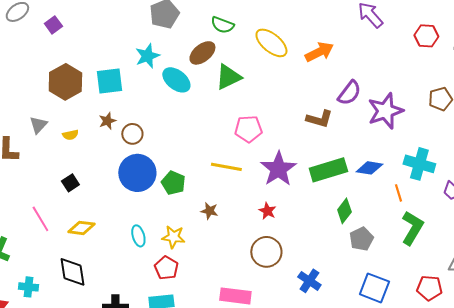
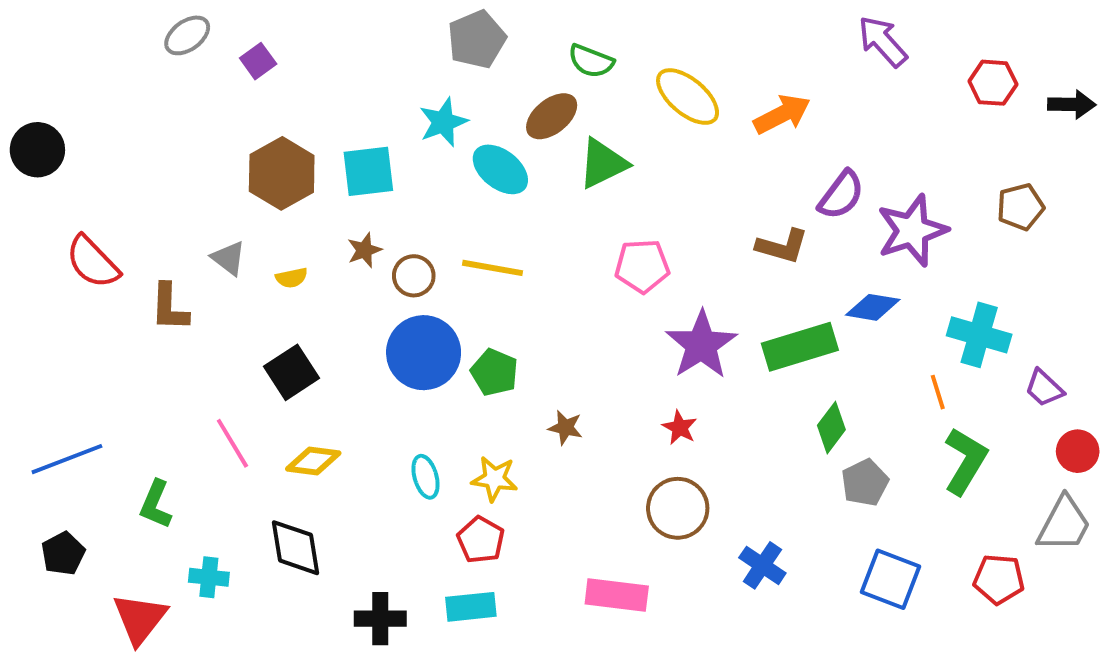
gray triangle: (38, 125) -> (229, 258), turned -36
yellow line: (226, 167) -> (493, 268), moved
blue diamond: (369, 168) -> (873, 307), moved
black square: (70, 183) -> (292, 372), size x1.5

